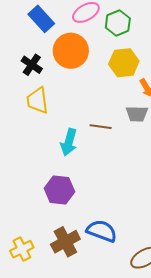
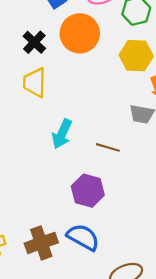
brown line: (101, 127) -> (108, 147), moved
purple hexagon: (59, 190) -> (88, 191), moved

